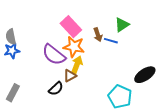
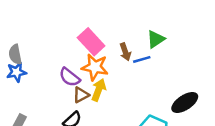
blue line: (111, 41) -> (142, 59), turned -32
purple semicircle: (54, 55) -> (70, 77), size x0.7
brown triangle: (70, 76) -> (81, 95), moved

